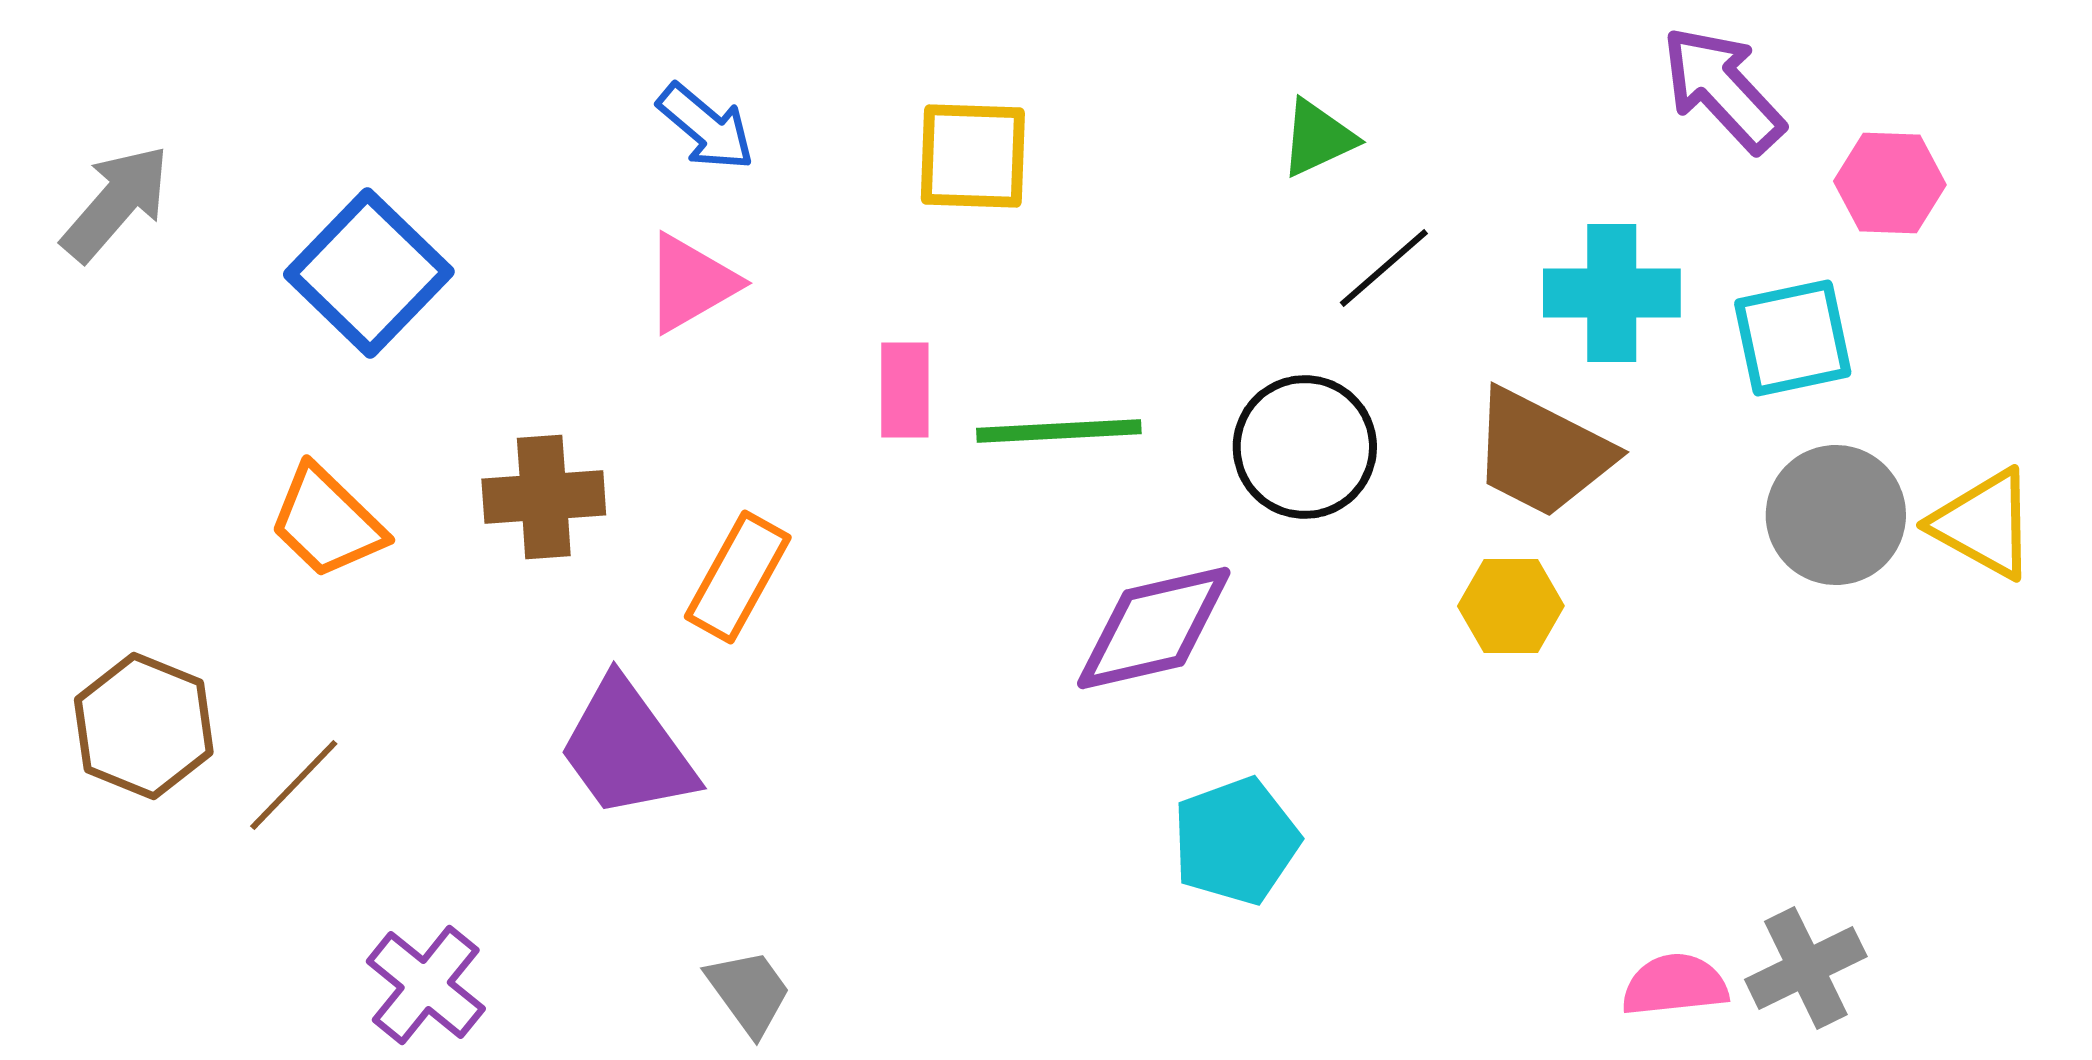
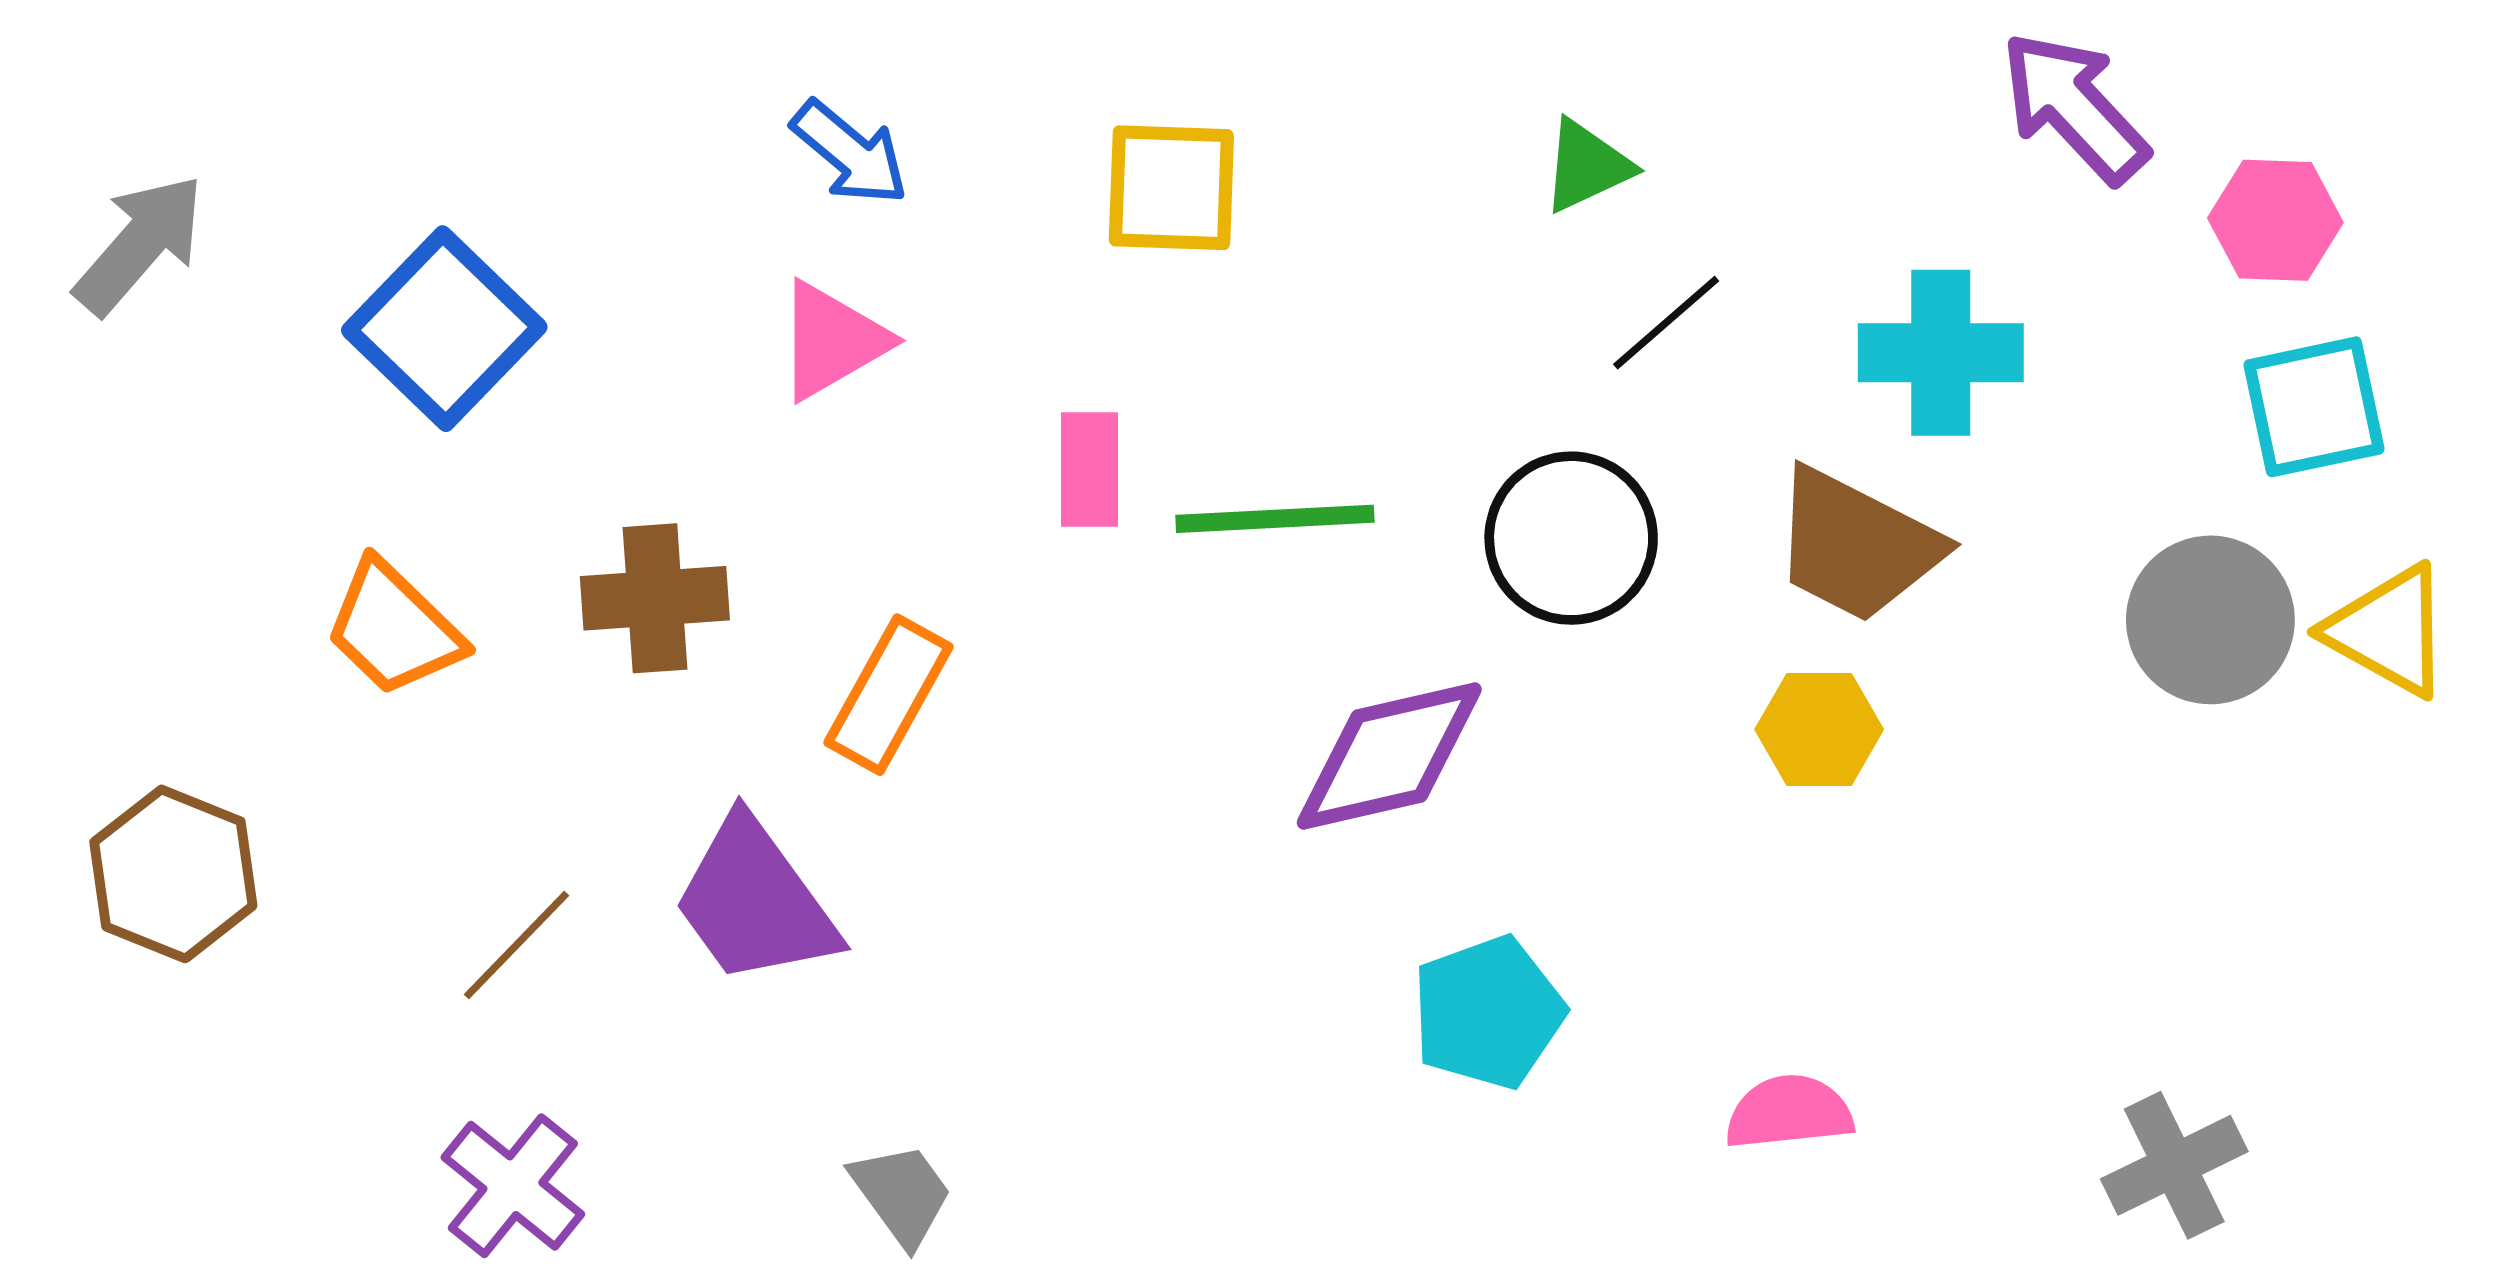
cyan square: (1793, 338) -> (2314, 407), moved
brown line: (294, 785) -> (516, 945), moved
pink semicircle: (1675, 985) -> (1789, 1112), moved

